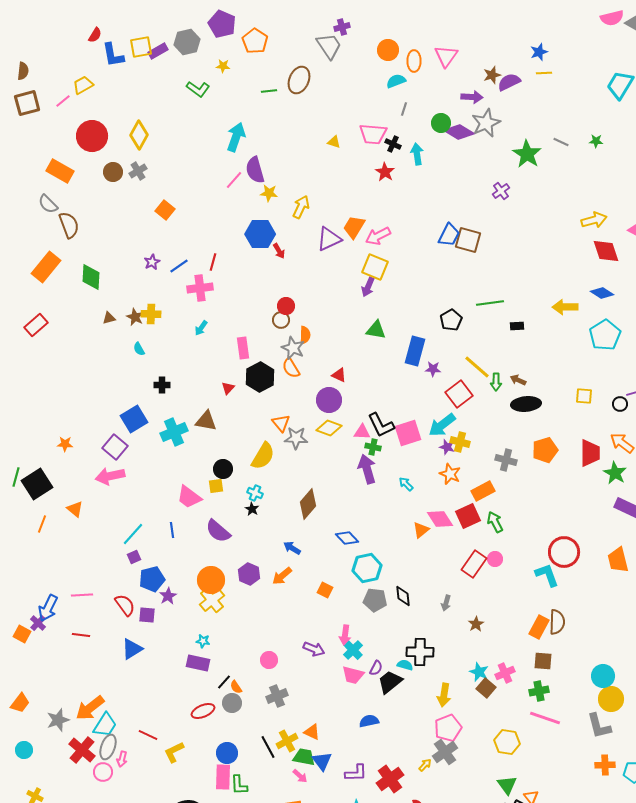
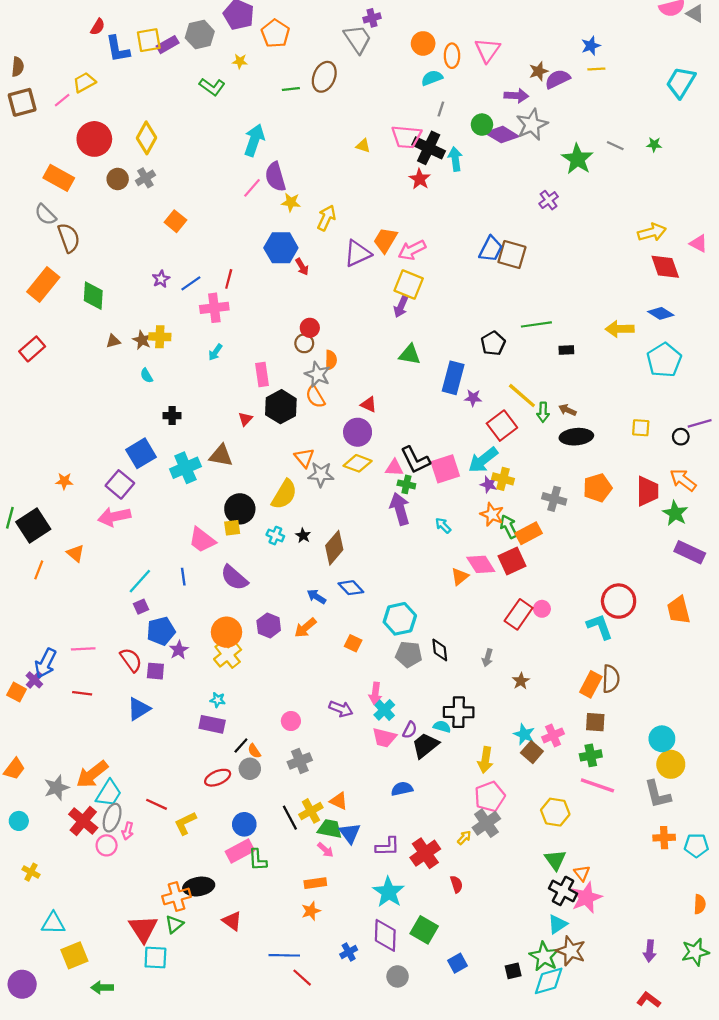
black cross: (393, 144) -> (429, 148), size x1.8
black circle: (223, 469) -> (240, 509), size x1.4
black star: (252, 509) -> (303, 536), moved
green arrow: (495, 522) -> (509, 527), moved
blue diamond: (347, 538) -> (351, 588), moved
pink rectangle: (223, 777) -> (240, 851), turned 60

